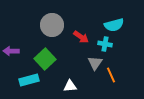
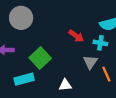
gray circle: (52, 25) -> (21, 18), moved

